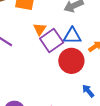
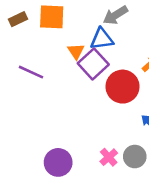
blue triangle: (72, 36) -> (102, 39), moved

